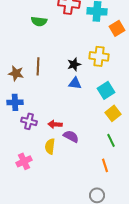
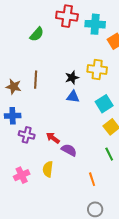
green semicircle: (39, 21) -> (37, 34), turned -56
red arrow: (55, 124) -> (53, 138), turned 32
yellow semicircle: (50, 146) -> (48, 169), moved
orange line: (105, 165) -> (92, 179), moved

